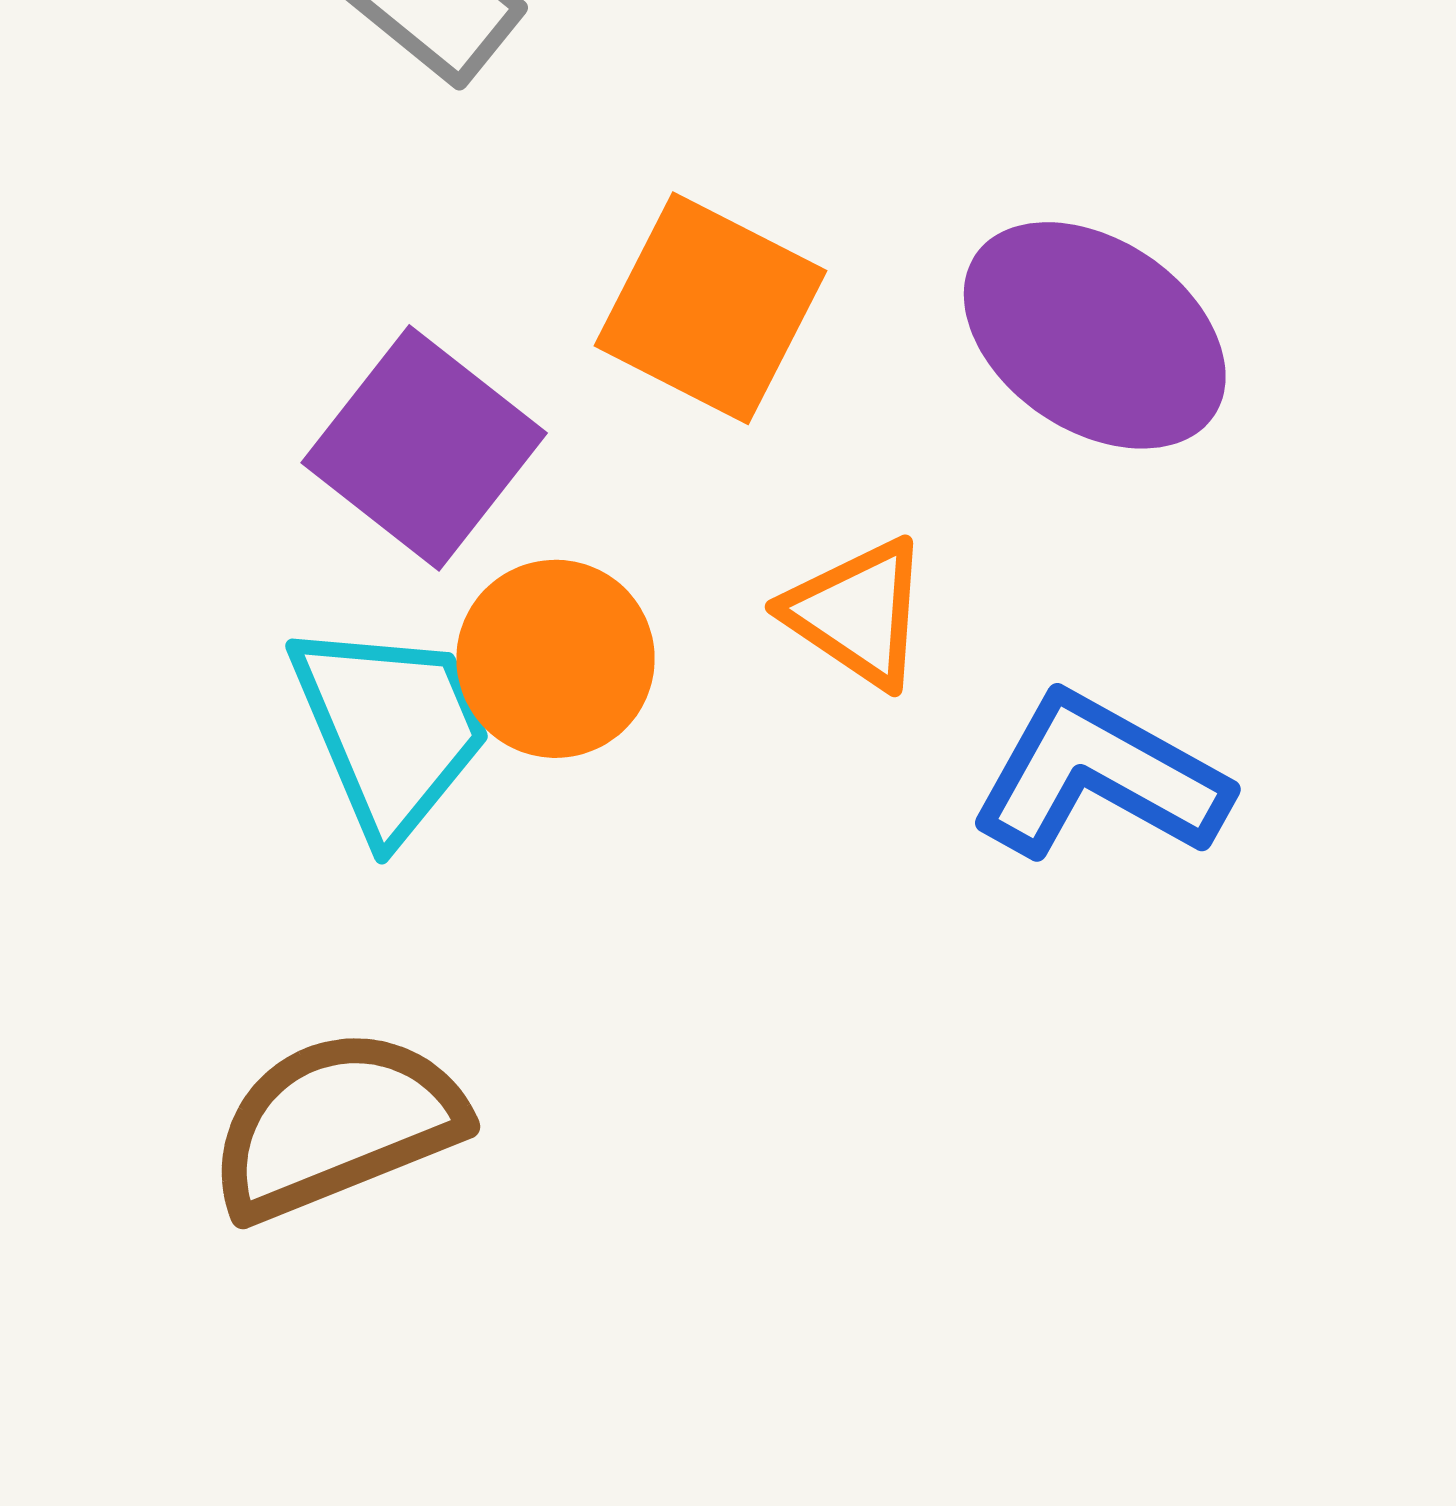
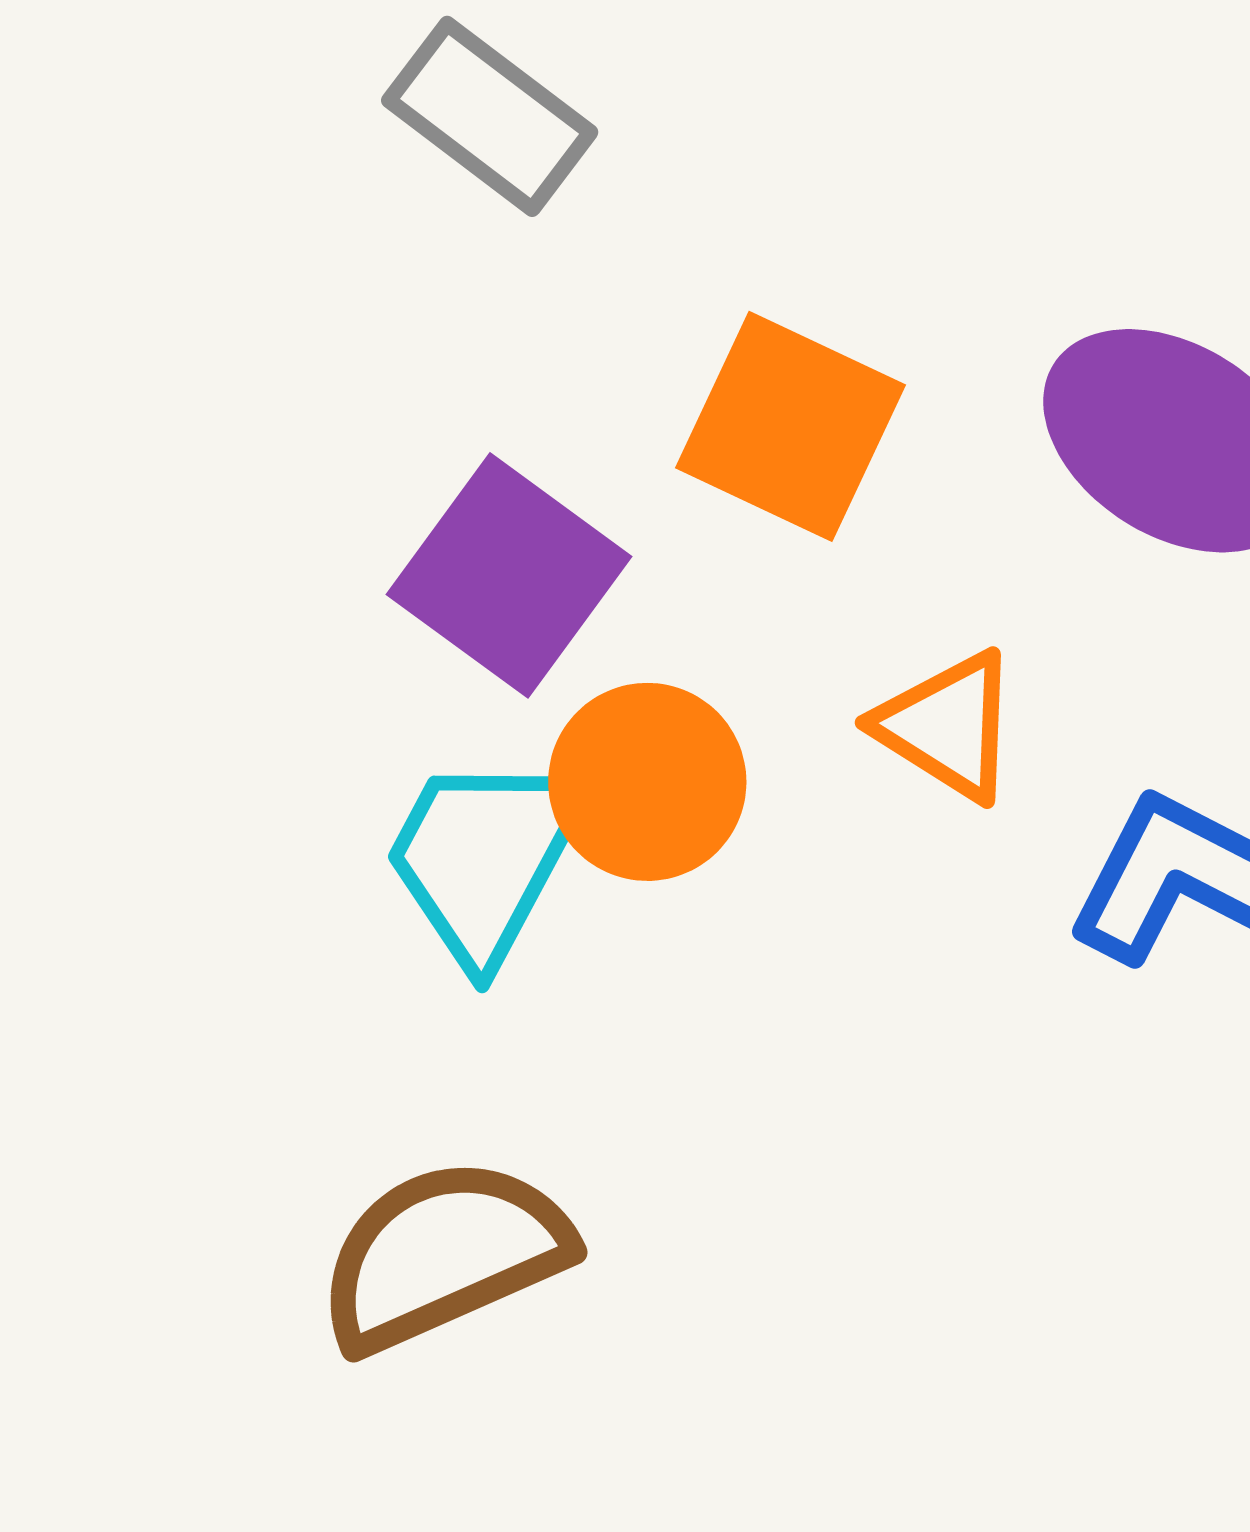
cyan trapezoid: (391, 729) -> (485, 857), turned -127

